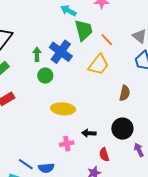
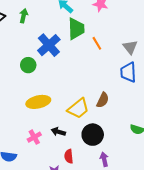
green arrow: (37, 54) -> (24, 16), moved
yellow trapezoid: (98, 65) -> (78, 109), moved
yellow ellipse: (63, 109) -> (38, 102), turned -30
pink cross: (67, 144) -> (34, 137), turned -32

